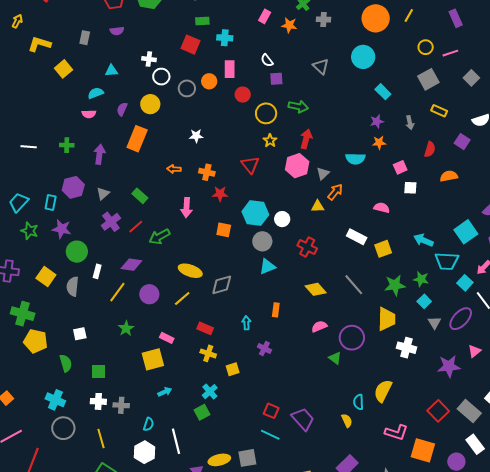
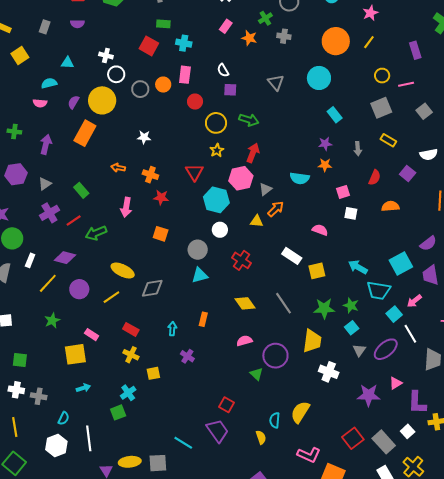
yellow circle: (150, 104) -> (102, 100), size x1.4
cyan hexagon: (255, 213) -> (216, 200), moved
red square: (271, 411) -> (226, 405), moved

